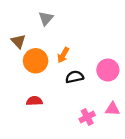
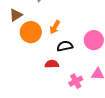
brown triangle: (18, 41) -> (16, 15), turned 40
red semicircle: (34, 101) -> (52, 64), moved

